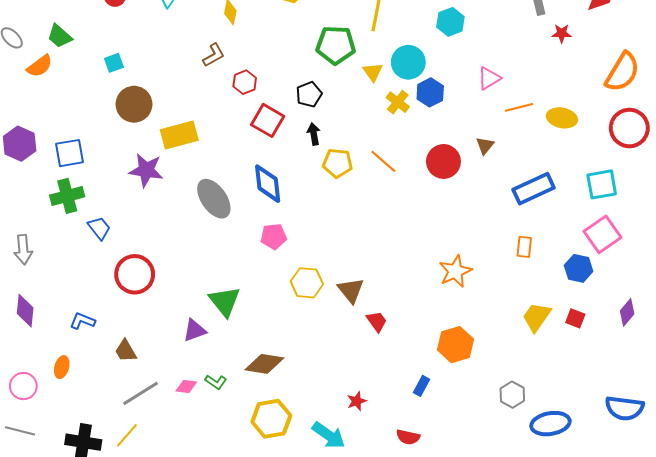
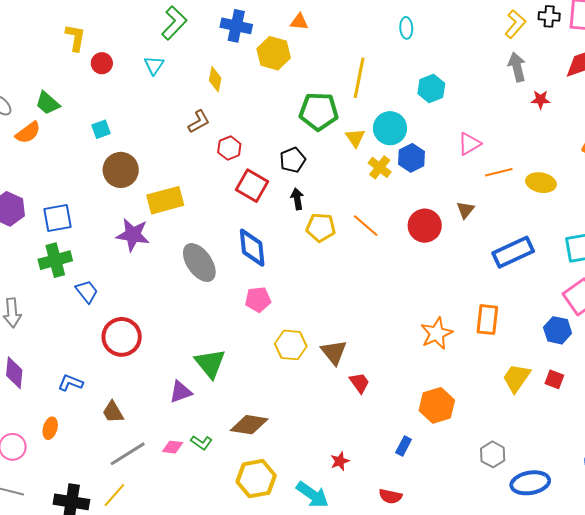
orange rectangle: (524, 247) -> (487, 320), moved, size x1.4

